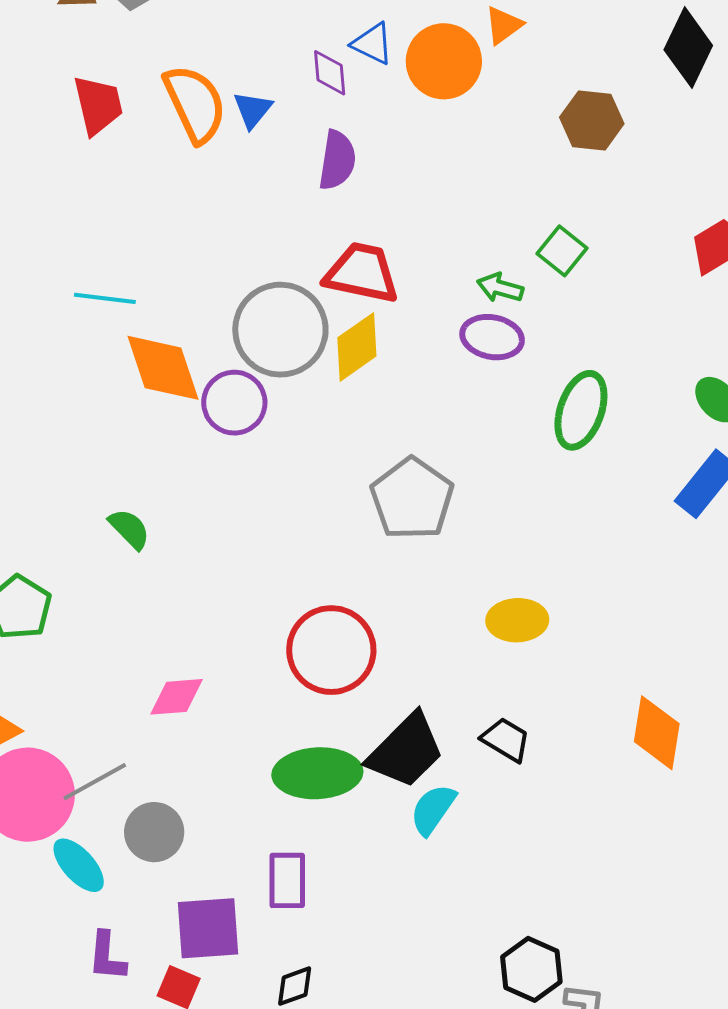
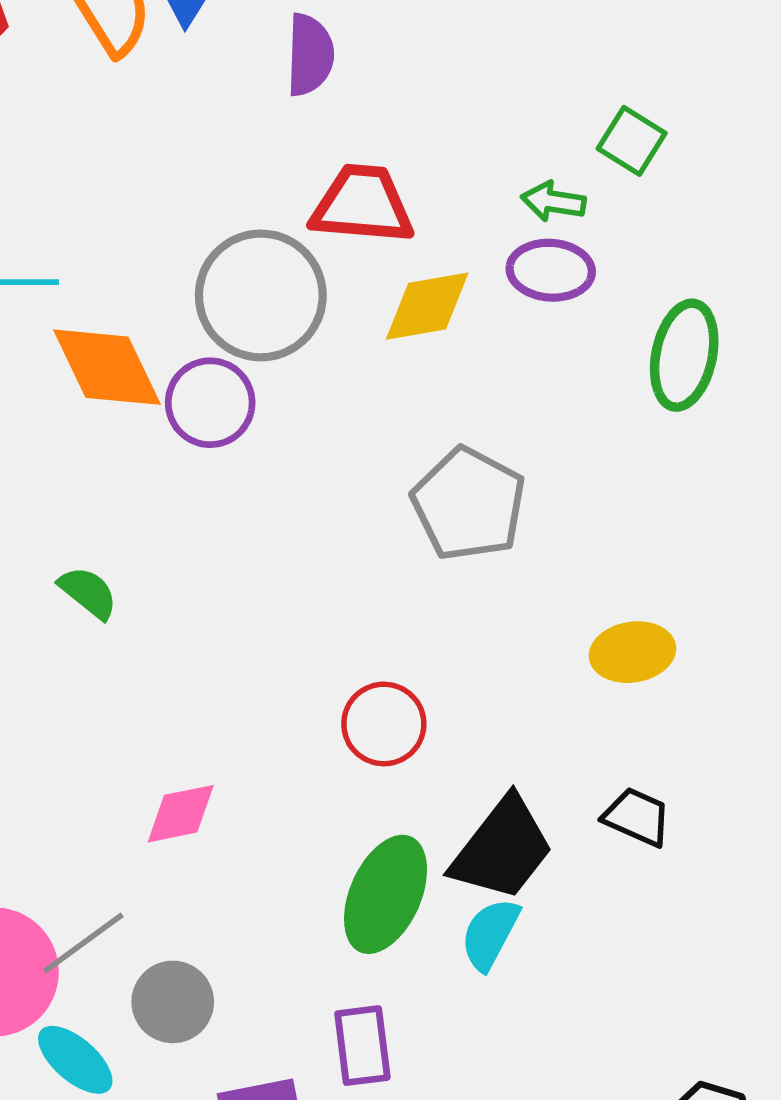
yellow diamond: (357, 347) -> (427, 306), moved, turned 32
red circle: (331, 650) -> (384, 724), size x0.7
green ellipse: (317, 773) -> (386, 894), turned -56
cyan semicircle: (433, 809) -> (490, 934), moved

